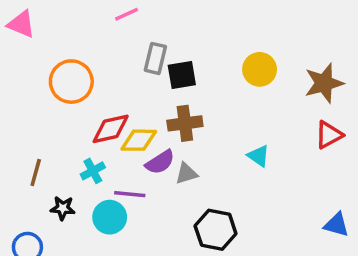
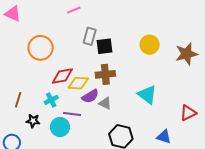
red triangle: (329, 135) -> (188, 113), moved
cyan triangle: (258, 156) -> (147, 95), size x1.5
gray triangle: (186, 173) -> (105, 103), turned 40
blue triangle: (337, 225) -> (164, 137), moved

